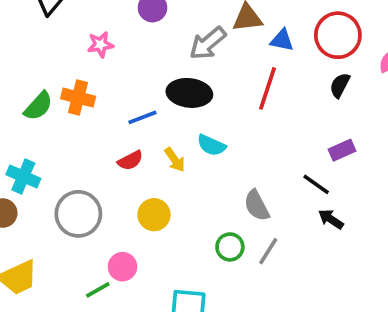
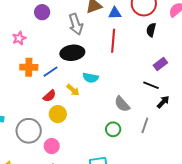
gray arrow: (208, 43) -> (76, 24), turned -55
orange cross: (78, 97) -> (29, 67), moved
yellow circle: (154, 215) -> (58, 114), moved
black arrow: (331, 219) -> (163, 102), turned 112
gray line: (268, 251) -> (145, 125), moved
pink circle: (122, 267) -> (52, 146), moved

